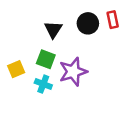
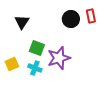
black triangle: (53, 30) -> (22, 22), moved
yellow square: (16, 69) -> (12, 64), moved

